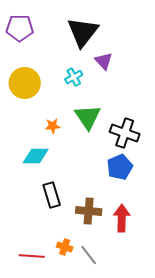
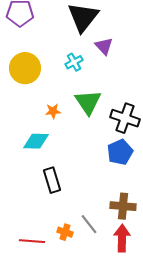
brown cross: (89, 211) -> (123, 206), moved
red arrow: (122, 218) -> (122, 238), moved
gray line: (89, 255) -> (89, 224), moved

